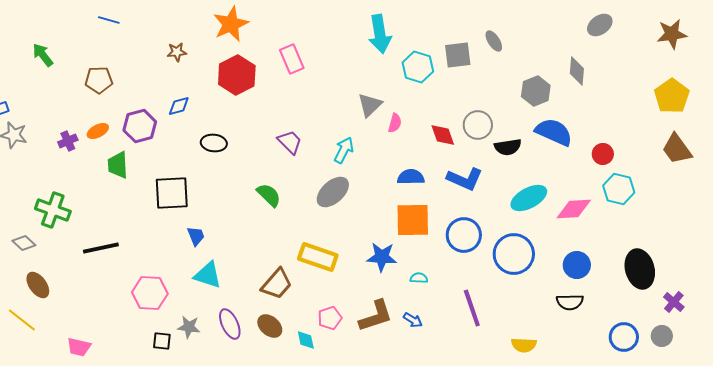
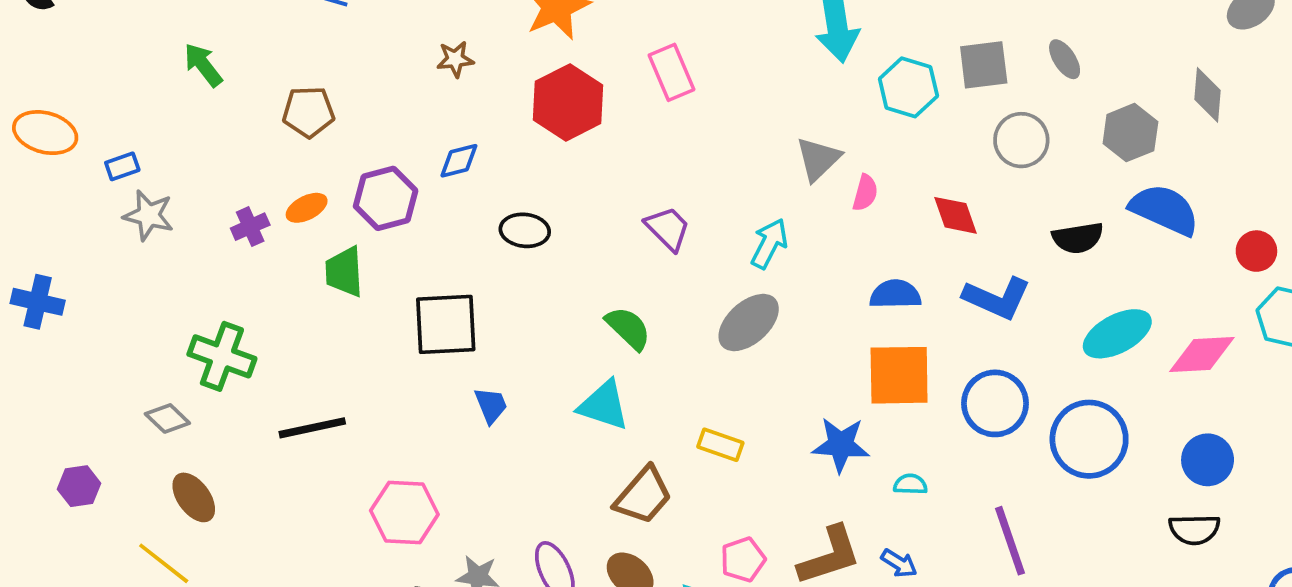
gray ellipse: (494, 41) -> (1065, 59), moved
gray circle: (478, 125) -> (1021, 140), moved
yellow rectangle: (318, 257) -> (720, 445), size x0.6
cyan triangle: (208, 275) -> (604, 405), moved

